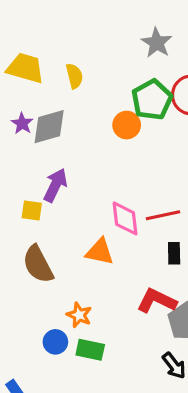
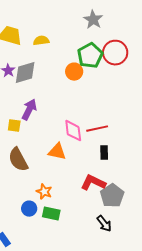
yellow semicircle: (74, 76) -> (41, 41), turned -84

